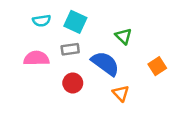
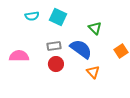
gray rectangle: (70, 49) -> (54, 46), moved
pink semicircle: (36, 58) -> (19, 56), moved

